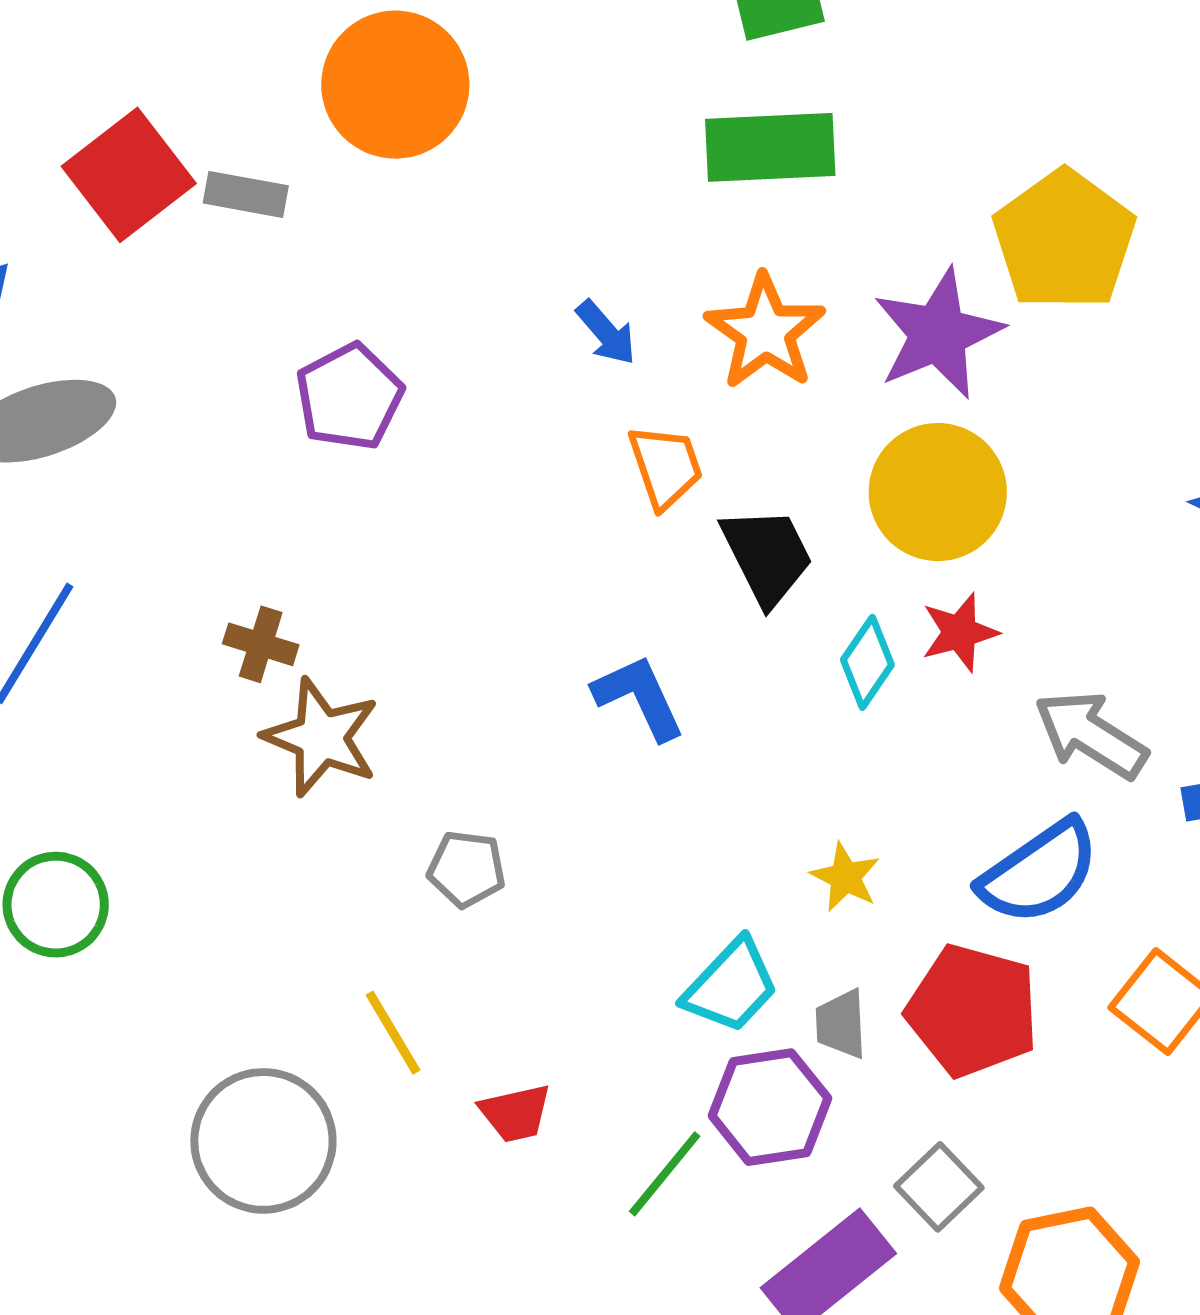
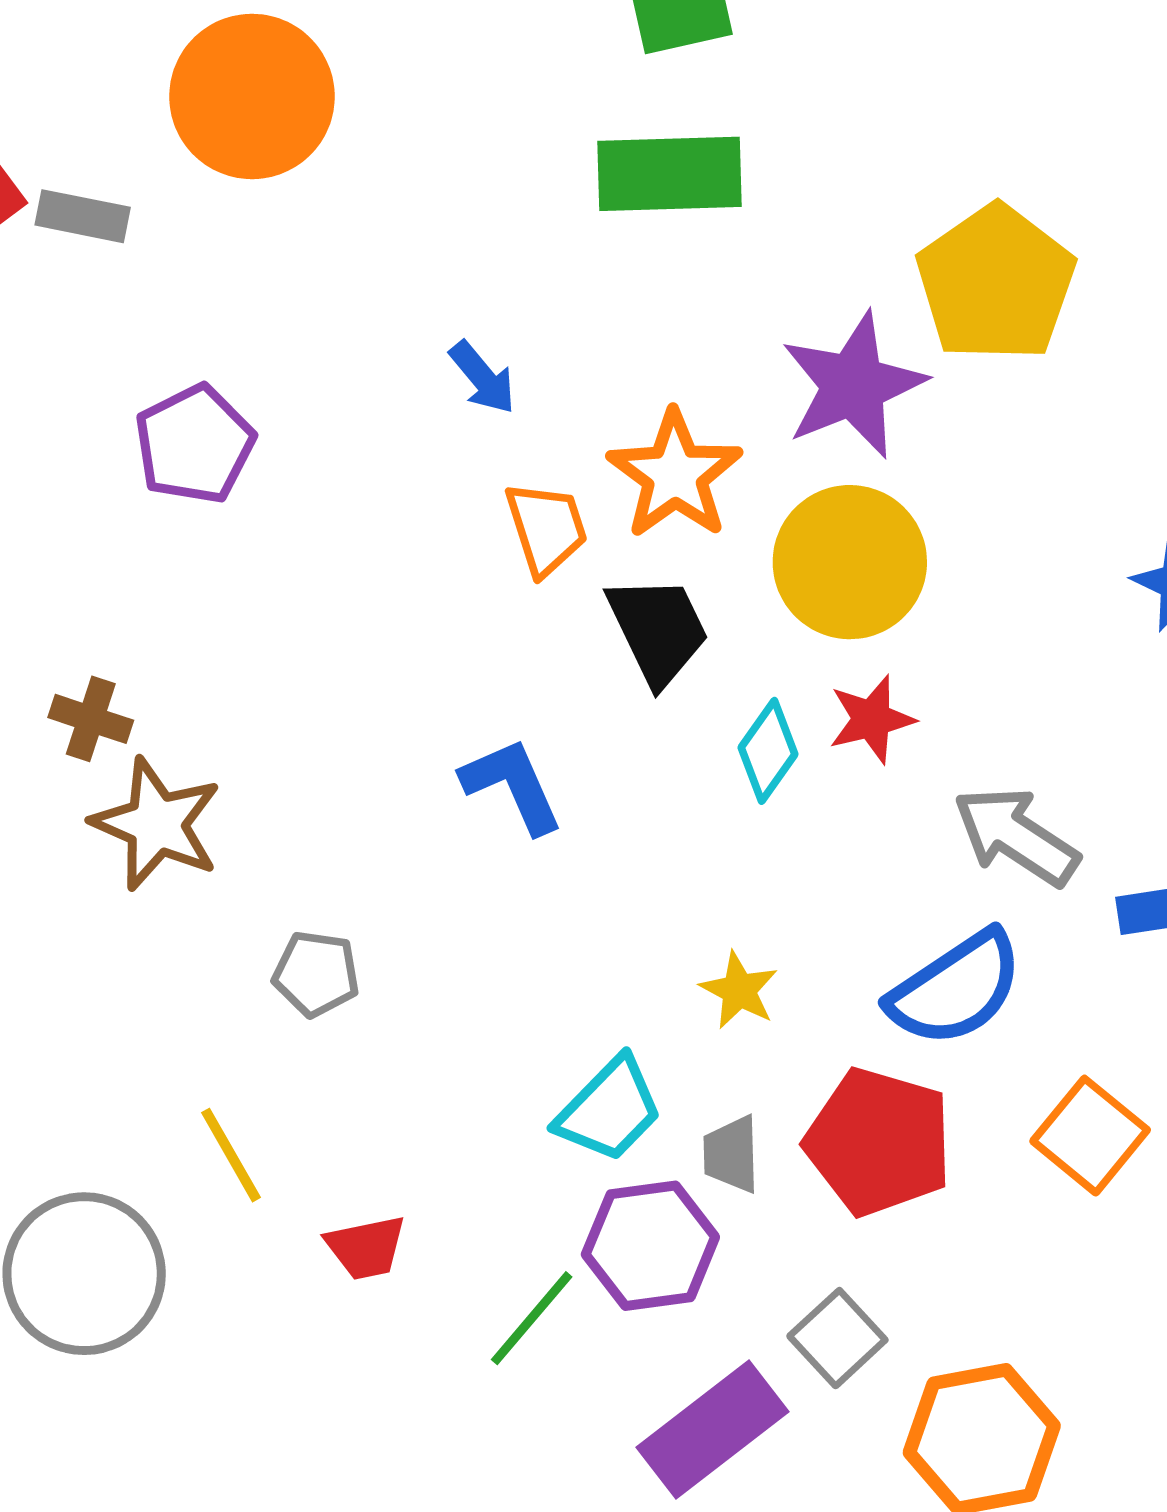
orange star: (765, 332) -> (675, 475), moved

